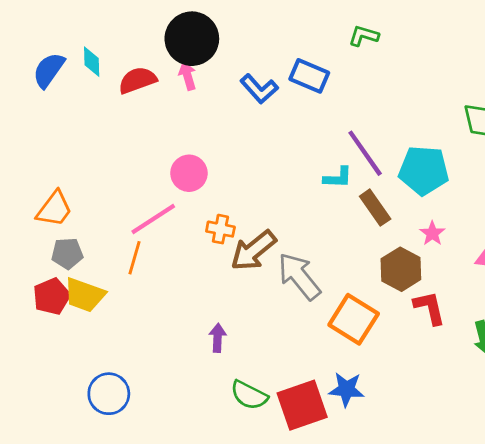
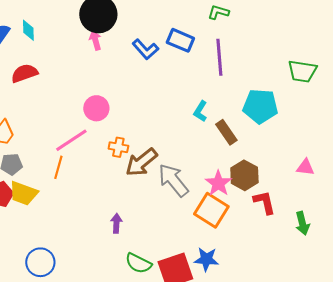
red semicircle: (137, 80) -> (24, 73), moved
purple line: (365, 153) -> (219, 57), moved, turned 30
cyan L-shape: (338, 178) -> (200, 111), turned 120
pink star: (432, 233) -> (218, 183), moved, size x1.5

